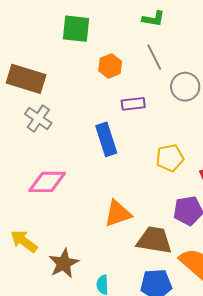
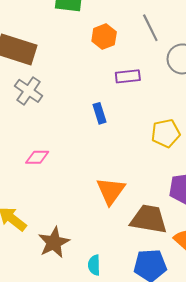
blue rectangle: (106, 139) -> (99, 113), size x0.6
pink diamond: (47, 182) -> (37, 157), size x0.6
orange triangle: (118, 213) -> (111, 191), turned -36

